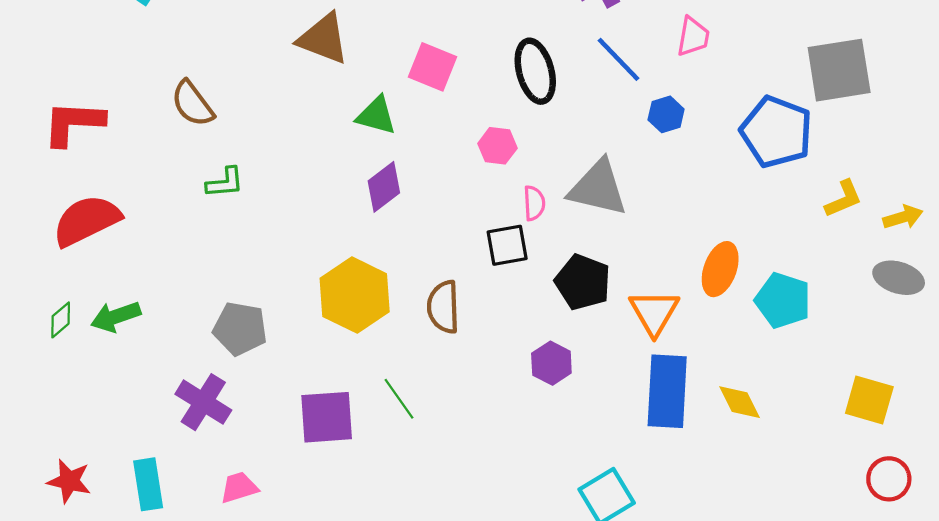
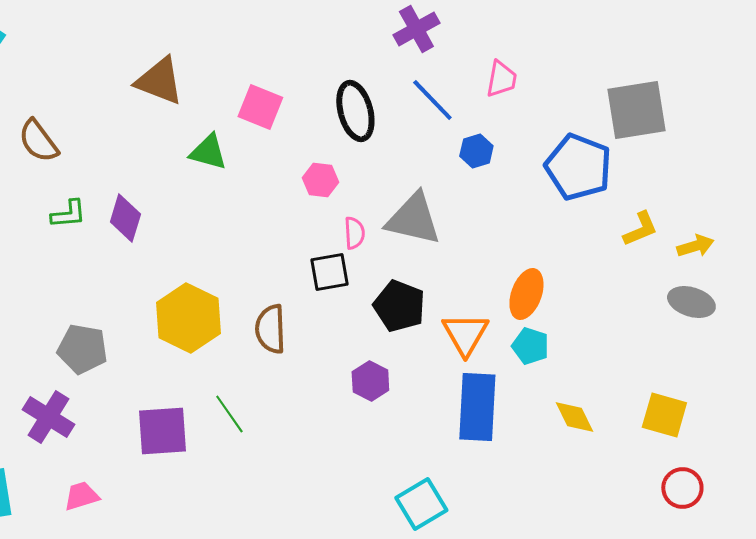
purple diamond: (384, 187) -> (125, 218), moved, turned -36
cyan pentagon: (783, 300) -> (530, 346), moved, size x0.7
yellow diamond: (740, 402) -> (574, 417), moved

